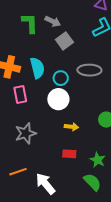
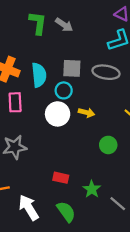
gray square: (64, 41) -> (72, 68), moved, turned 30
gray ellipse: (89, 70) -> (106, 72), moved
yellow arrow: (71, 127) -> (86, 113), moved
green semicircle: (92, 182) -> (66, 212), moved

